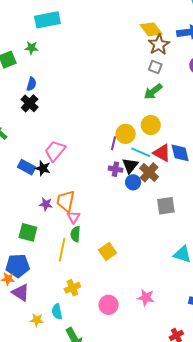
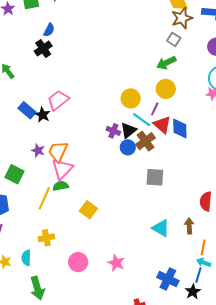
yellow circle: (151, 125) -> (166, 89), moved
purple line: (114, 143) -> (155, 109), moved
pink triangle: (74, 217) -> (62, 169), size x1.6
green semicircle: (75, 234) -> (61, 186), turned 63
yellow square: (108, 252) -> (88, 210), turned -30

